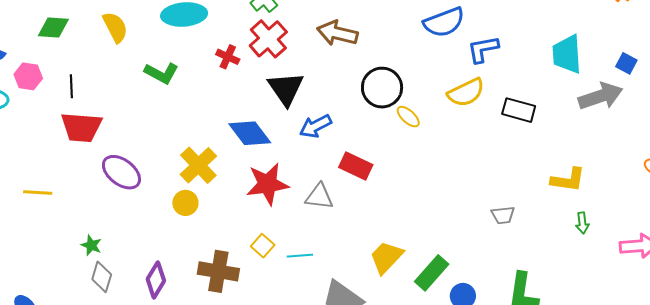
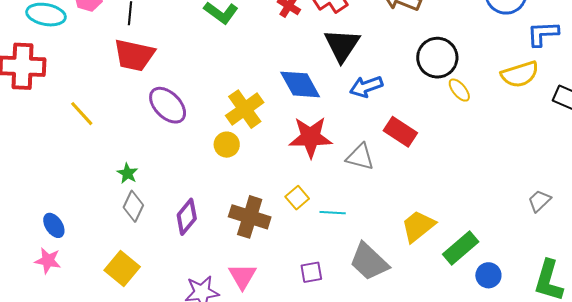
yellow line: (38, 192) -> (82, 114), turned 36
gray trapezoid: (503, 215) -> (539, 201), turned 135

